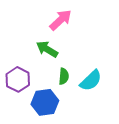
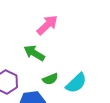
green semicircle: (64, 76) -> (50, 79), turned 63

